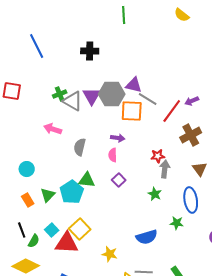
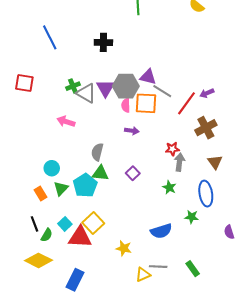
gray semicircle: (80, 147) -> (97, 152), moved
pink semicircle: (113, 155) -> (126, 105), moved
cyan circle: (27, 169) -> (52, 168), moved

